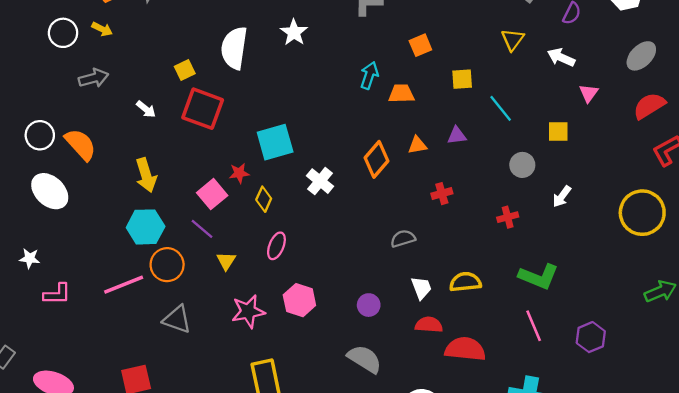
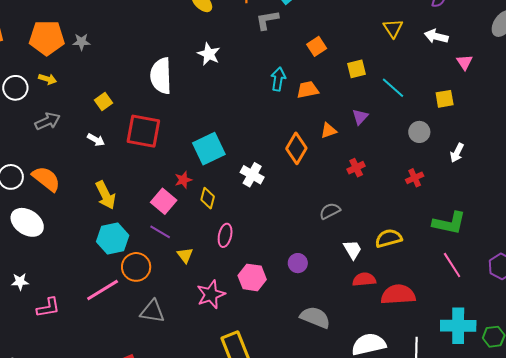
yellow square: (185, 70) -> (104, 102), moved
purple triangle: (457, 135) -> (360, 117), turned -30
purple circle: (369, 305) -> (298, 263), moved

